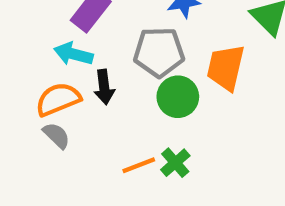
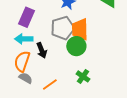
orange trapezoid: (226, 68) -> (80, 29), moved
orange semicircle: (58, 99) -> (22, 61), turned -35
orange line: (139, 165) -> (50, 85), moved

